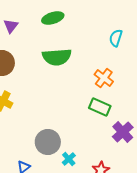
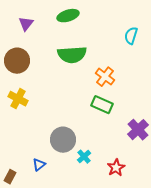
orange cross: (104, 78) -> (105, 77), moved
green rectangle: (100, 107) -> (102, 105), moved

